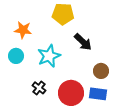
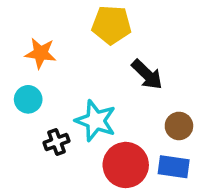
cyan star: (49, 56) -> (96, 121), moved, turned -30
black cross: (39, 88) -> (57, 142), moved, turned 32

